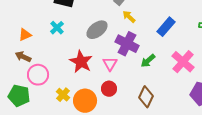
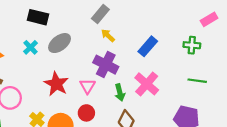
gray ellipse: (97, 30) -> (60, 43), moved
green arrow: (148, 61) -> (120, 93), moved, turned -63
pink cross: (183, 62) -> (147, 84), moved

